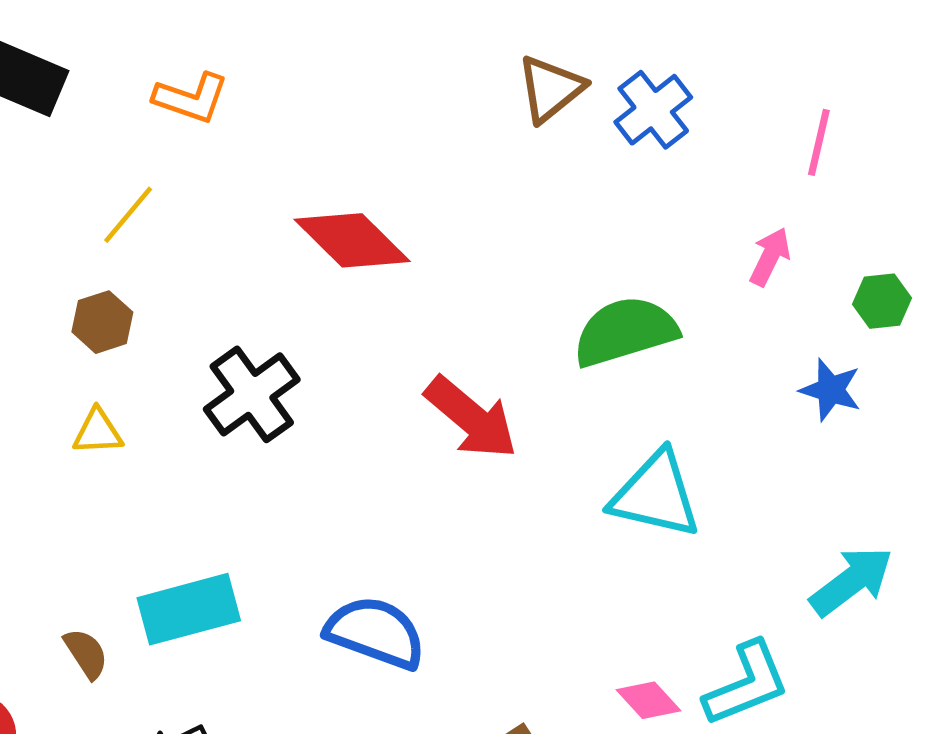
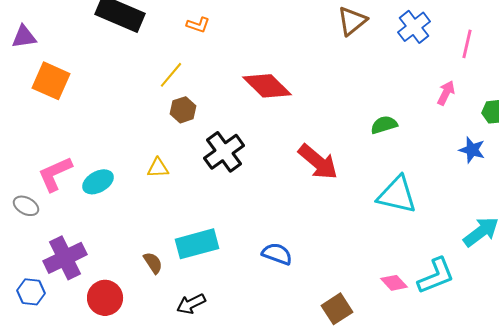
orange L-shape: (191, 98) -> (198, 25), size x0.7
blue cross: (653, 110) -> (414, 27), moved
brown hexagon: (102, 322) -> (183, 110), moved
green semicircle: (625, 331) -> (384, 125), size x0.6
blue semicircle: (375, 633) -> (277, 254), size x0.7

